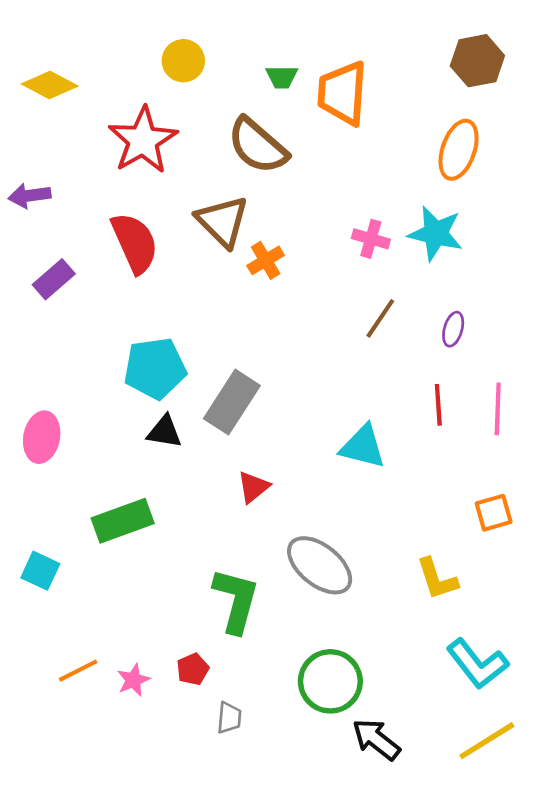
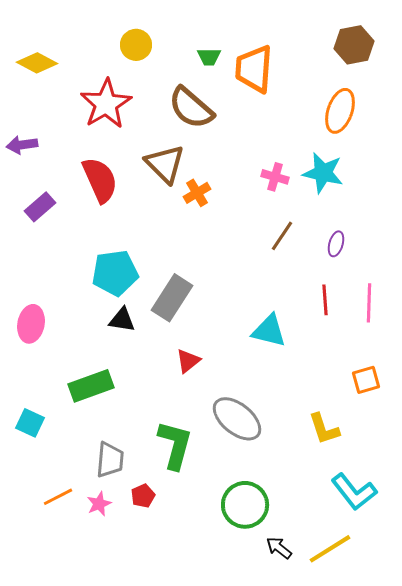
gray trapezoid: (229, 718) -> (110, 460), moved, size x1.5
black arrow: (376, 739) -> (279, 548), size x0.7
yellow line: (487, 741) -> (330, 549), moved

